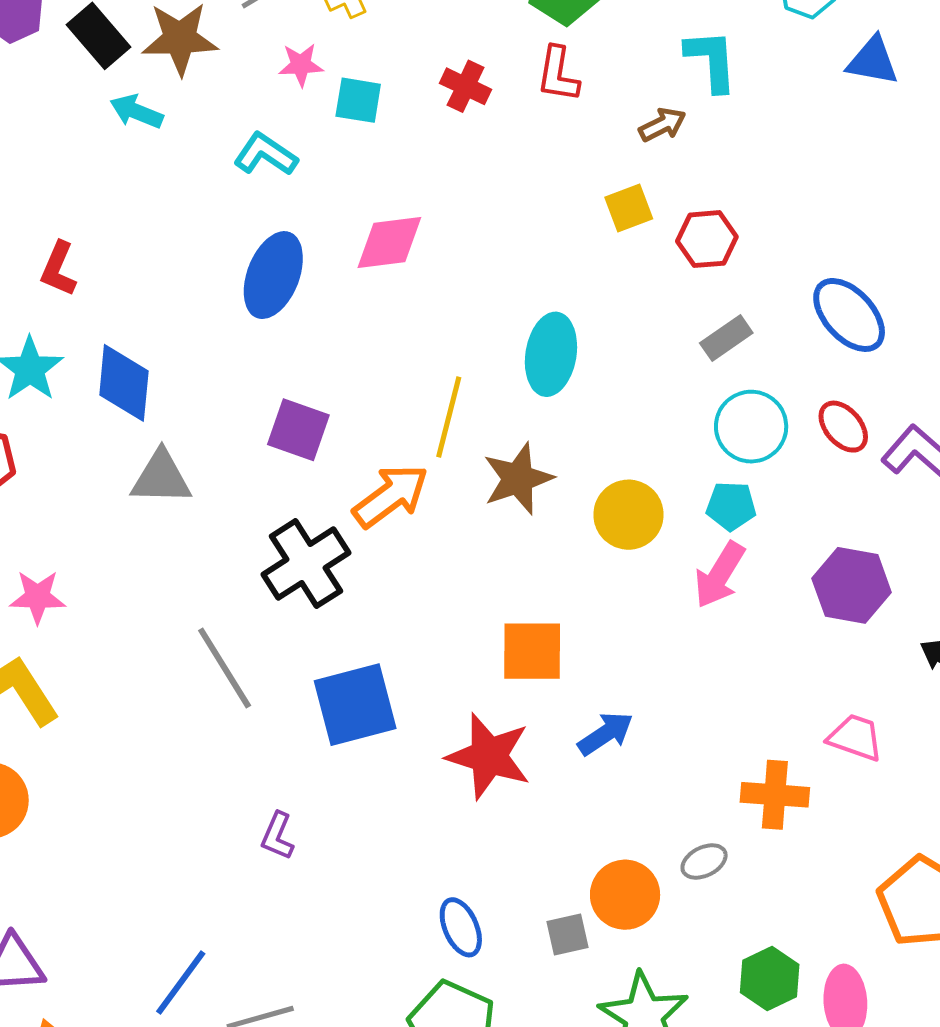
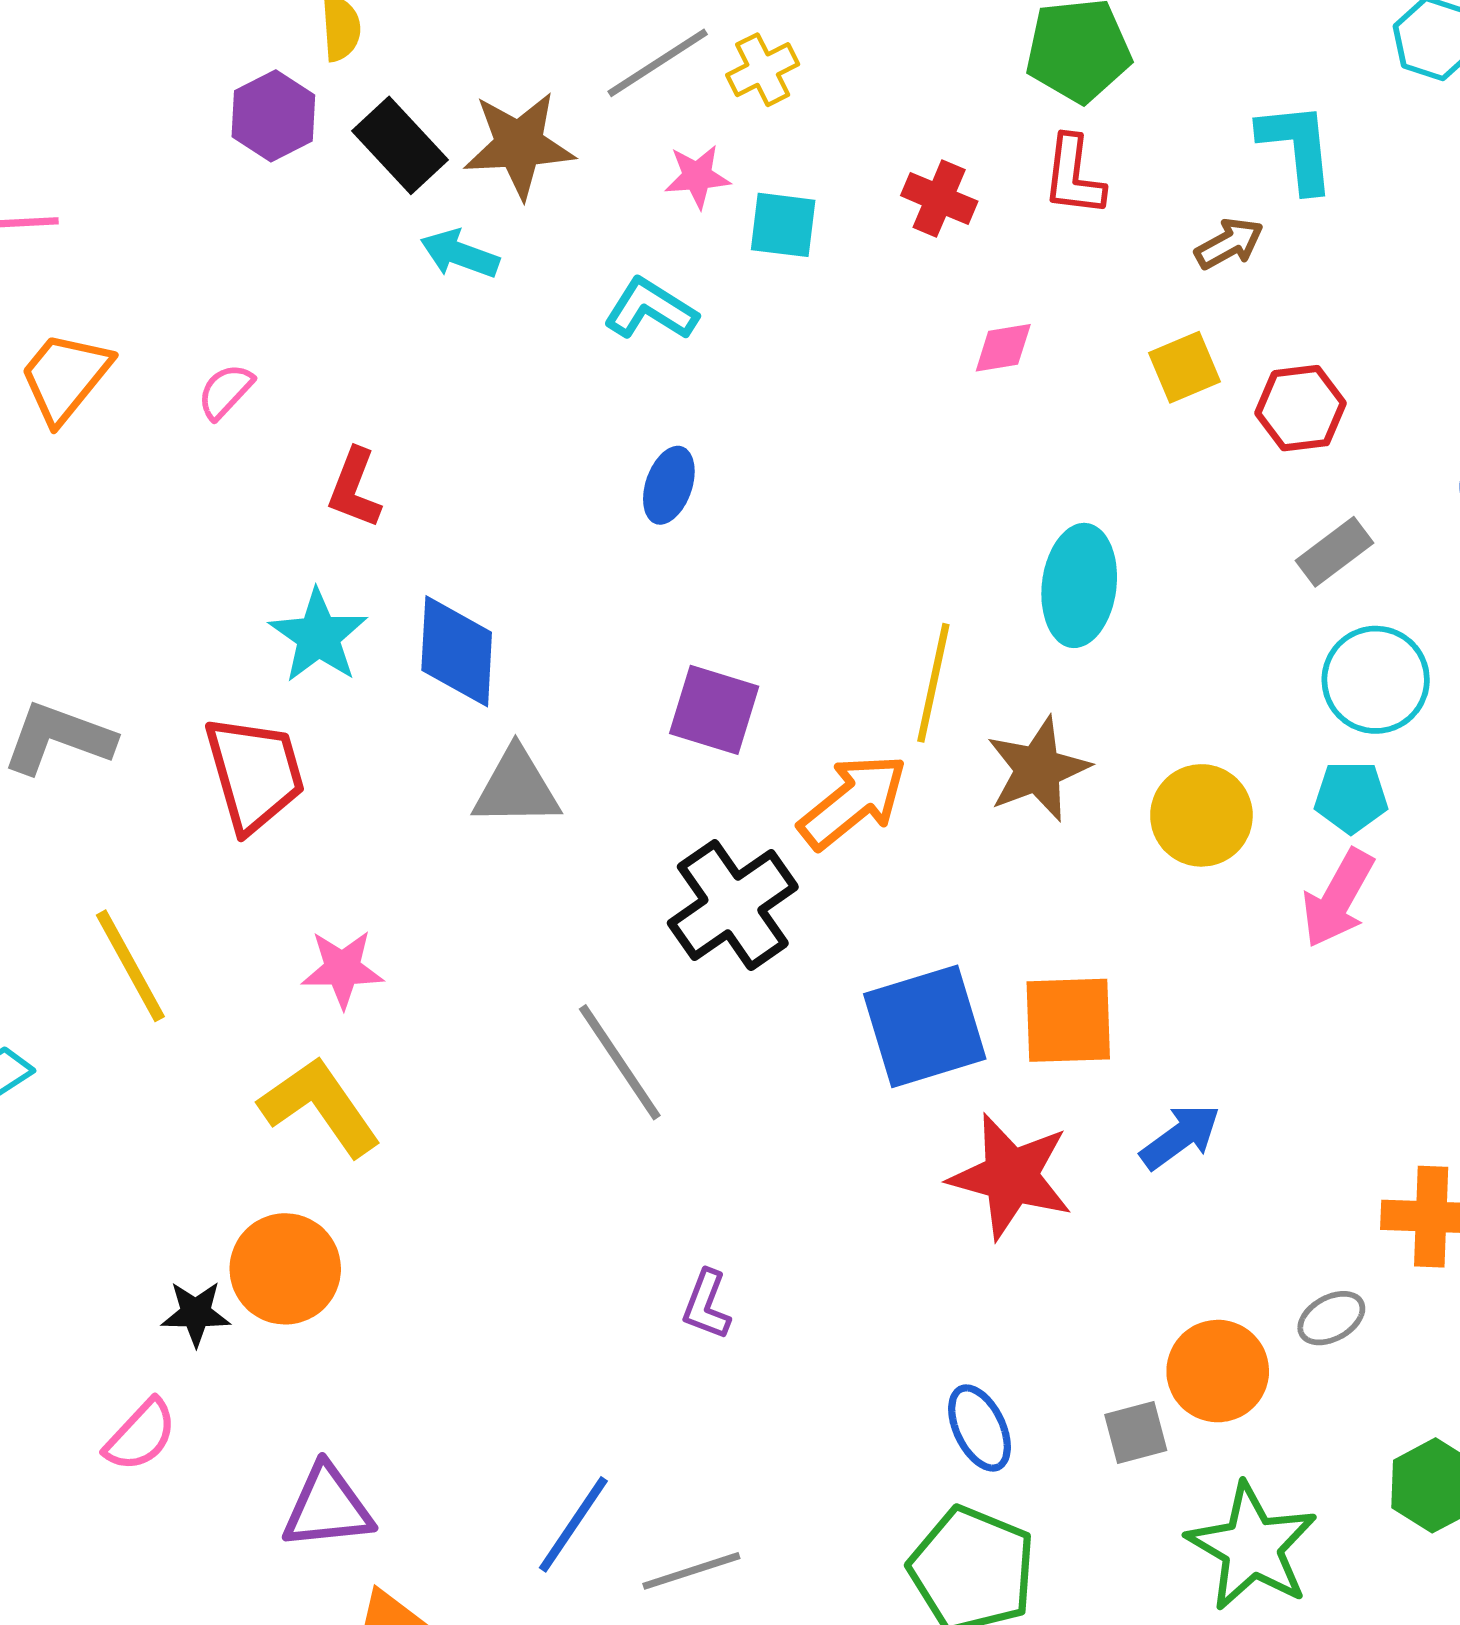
pink diamond: (389, 243) -> (1003, 348), moved, size x0.6
blue ellipse: (273, 275) -> (669, 485), size x0.6
blue square: (355, 705) -> (925, 1026), moved

